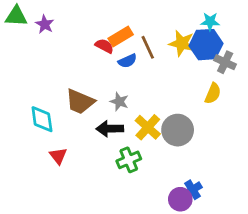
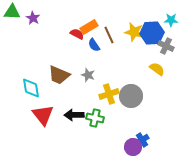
cyan star: (210, 22) -> (171, 20), moved
blue semicircle: (127, 61) -> (94, 45), turned 80
yellow semicircle: (213, 93) -> (157, 69), turned -77
yellow cross: (148, 127) -> (109, 94), turned 30
black arrow: (110, 129) -> (74, 115), moved
red triangle: (58, 156) -> (43, 115), size x1.6
green cross: (129, 160) -> (95, 118), turned 36

